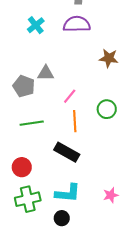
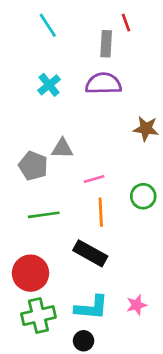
pink line: (70, 96) -> (94, 179), turned 35
red circle: (22, 167) -> (30, 273), size x1.4
pink star: (111, 195) -> (137, 305), moved

